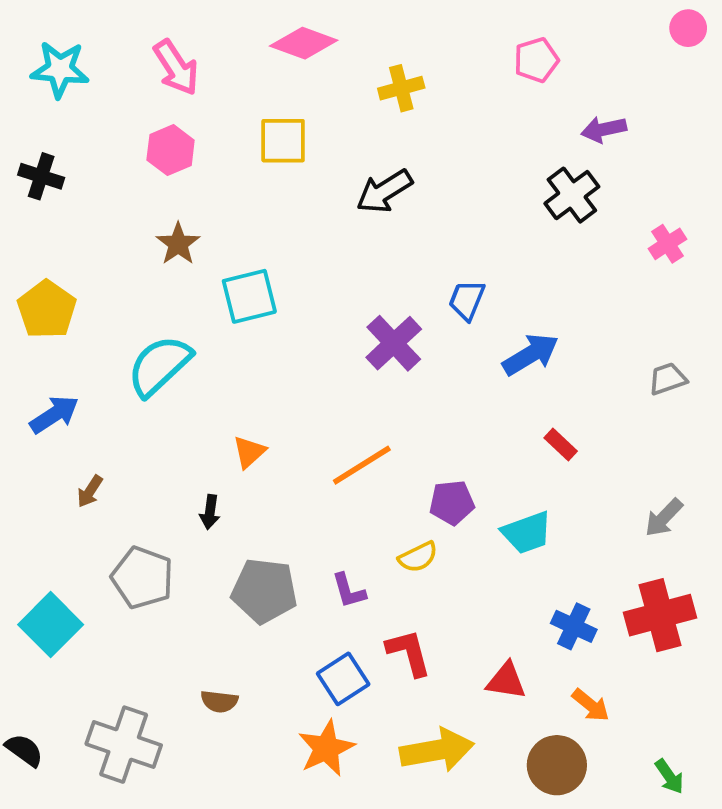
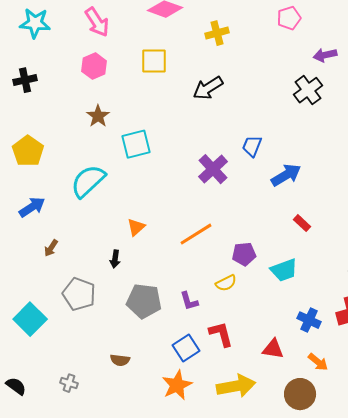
black cross: (41, 176) -> (25, 80), turned -30
gray cross: (124, 745) -> (69, 383), size x0.5

